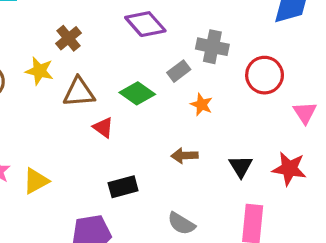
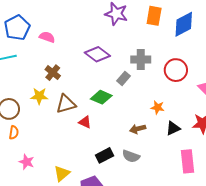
orange star: (202, 105) -> (158, 107), moved
black triangle: (241, 166) -> (173, 128), turned 49
yellow triangle: (36, 181) -> (62, 173), moved
gray semicircle: (181, 224) -> (131, 156), moved

